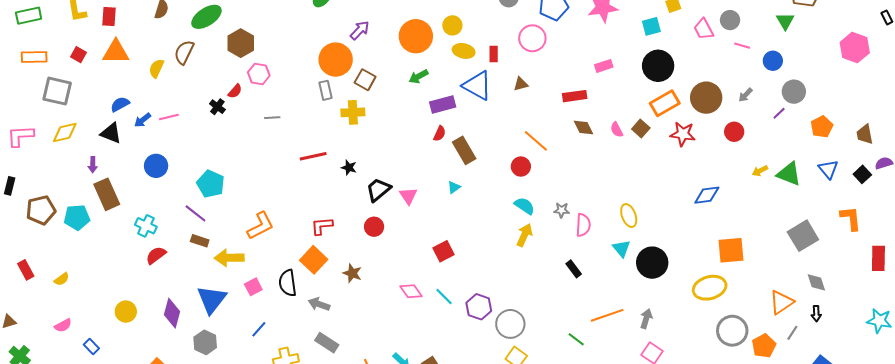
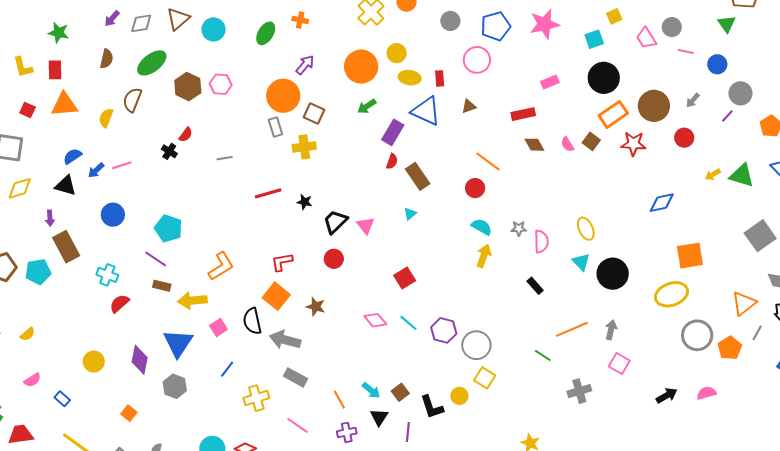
pink hexagon: (259, 74) -> (221, 84), moved
purple rectangle: (443, 104) -> (393, 132), turned -40
gray arrow: (319, 304) -> (285, 340), size x1.4

